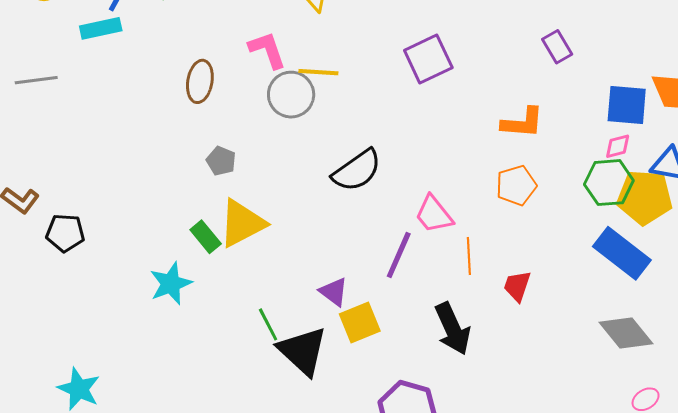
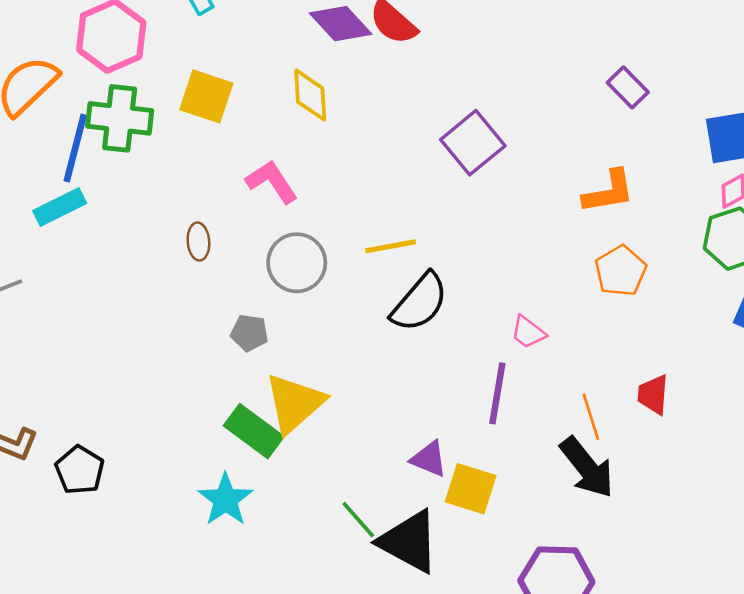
yellow line: (318, 72) -> (391, 246), moved
brown ellipse: (200, 81) -> (198, 241), size x0.7
gray circle: (291, 95) -> (297, 263), moved
pink trapezoid: (434, 214) -> (528, 332), size x0.7
black pentagon: (65, 233) -> (80, 470), turned -30
green rectangle: (206, 237) -> (254, 431), size x1.4
orange line: (469, 256) -> (591, 417), moved
yellow square: (360, 323) -> (471, 489), turned -36

